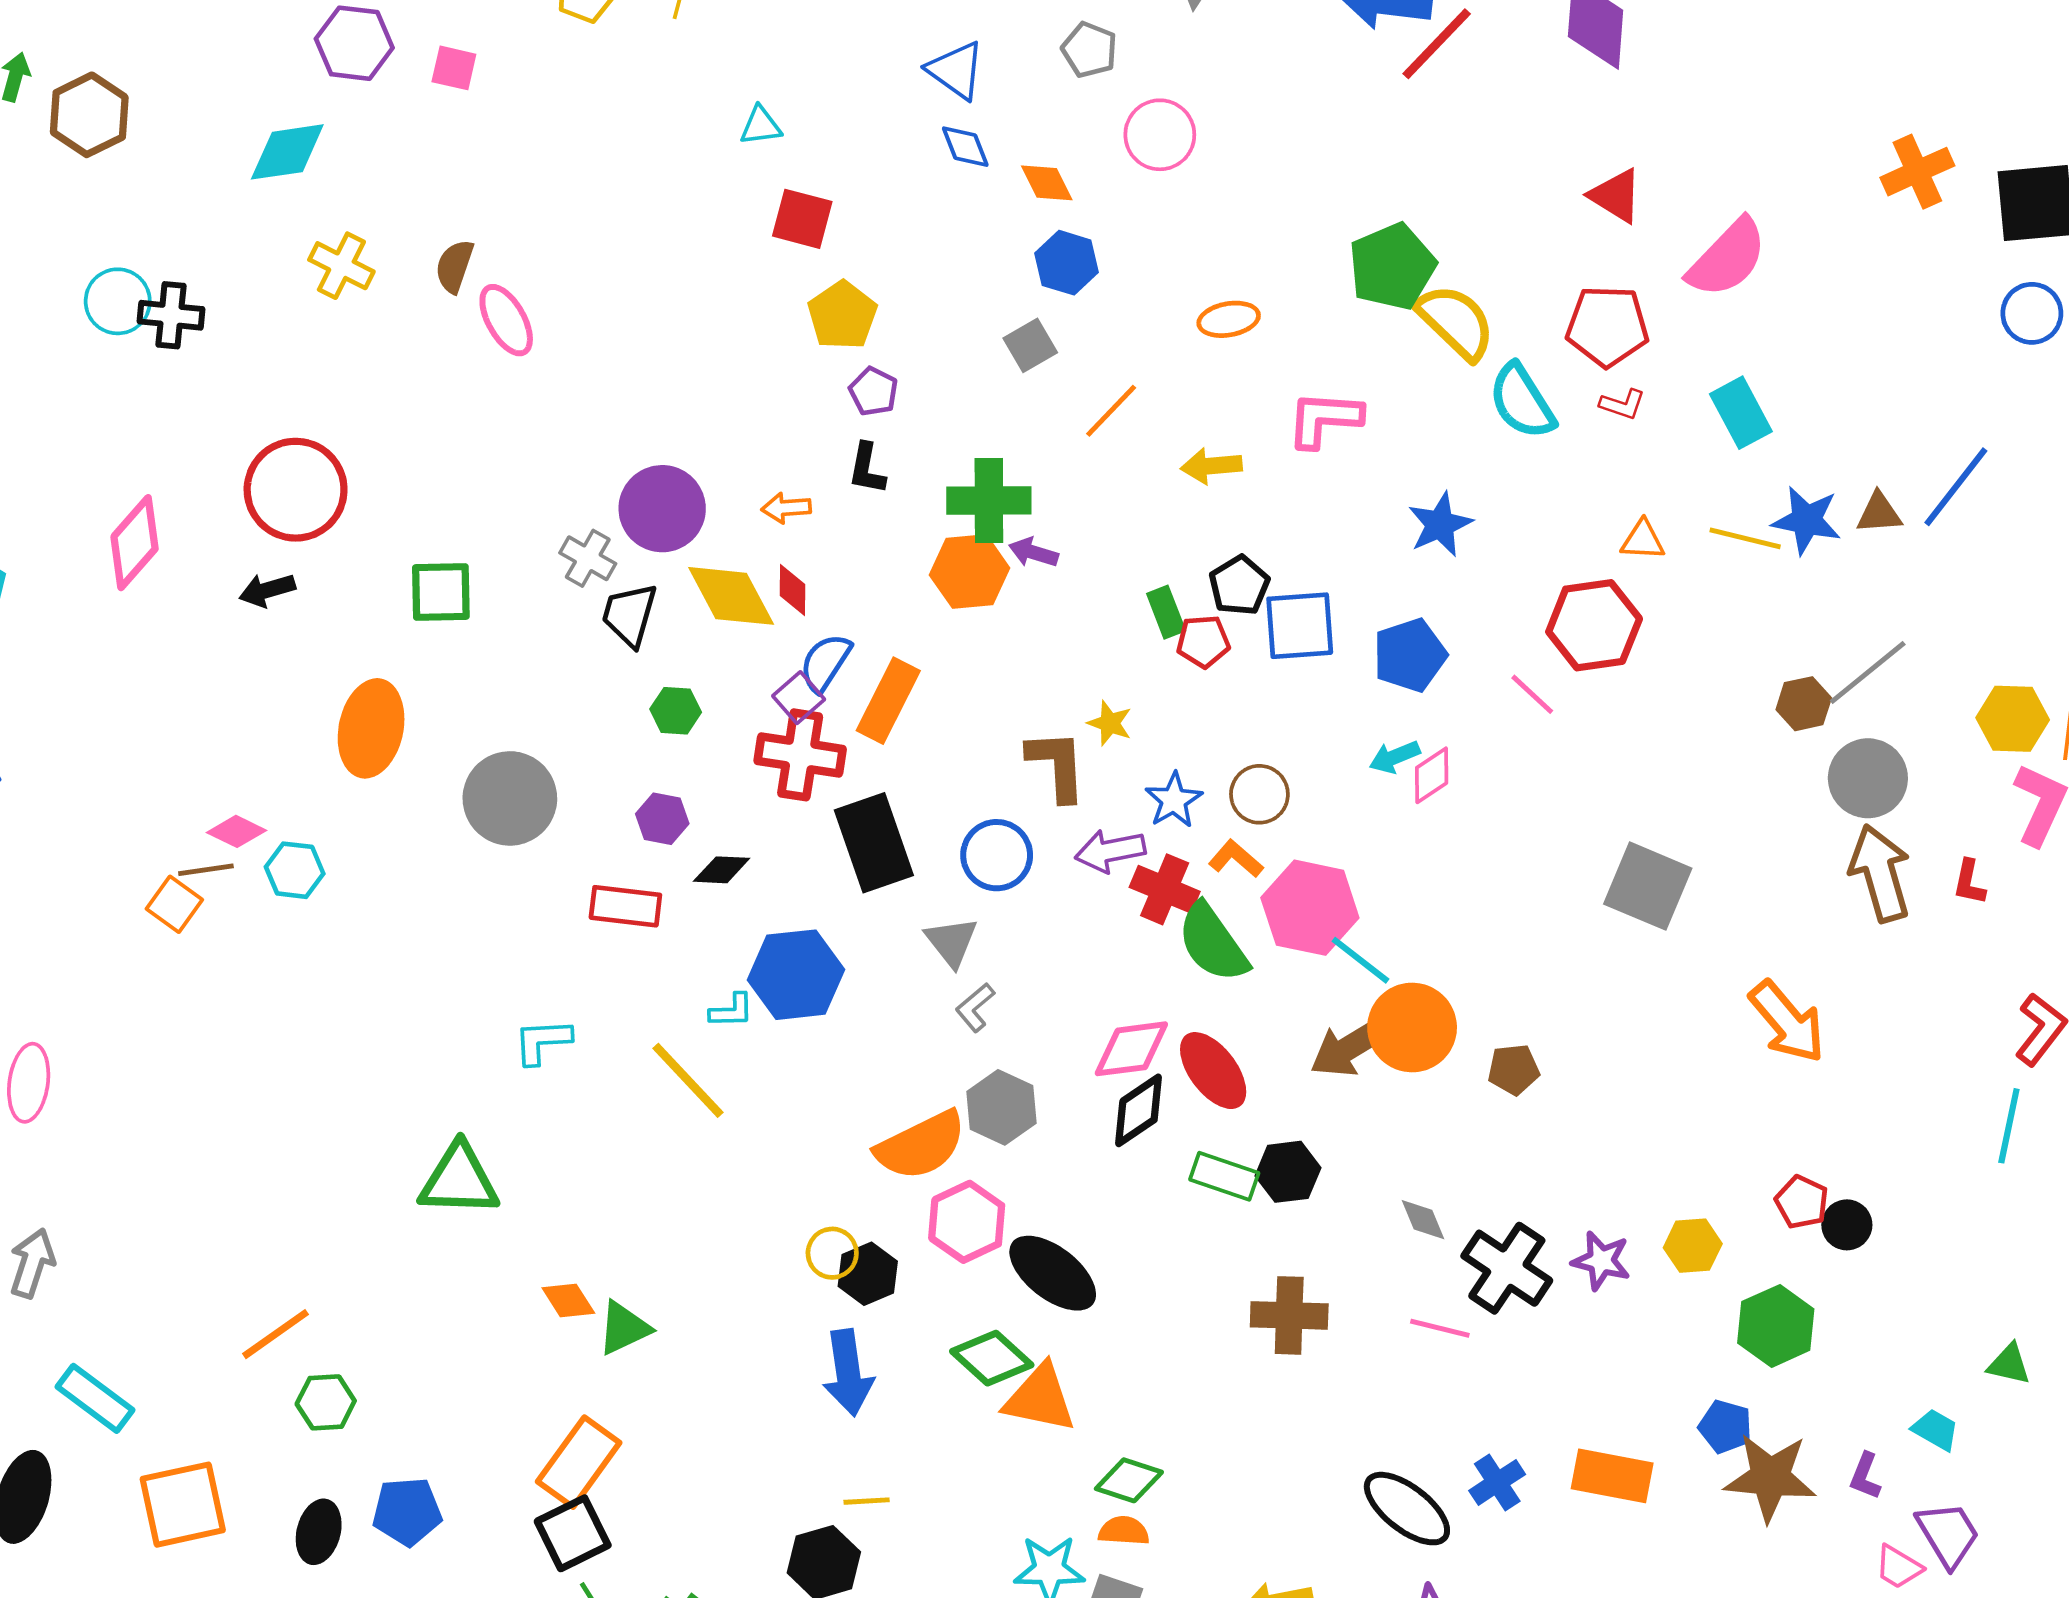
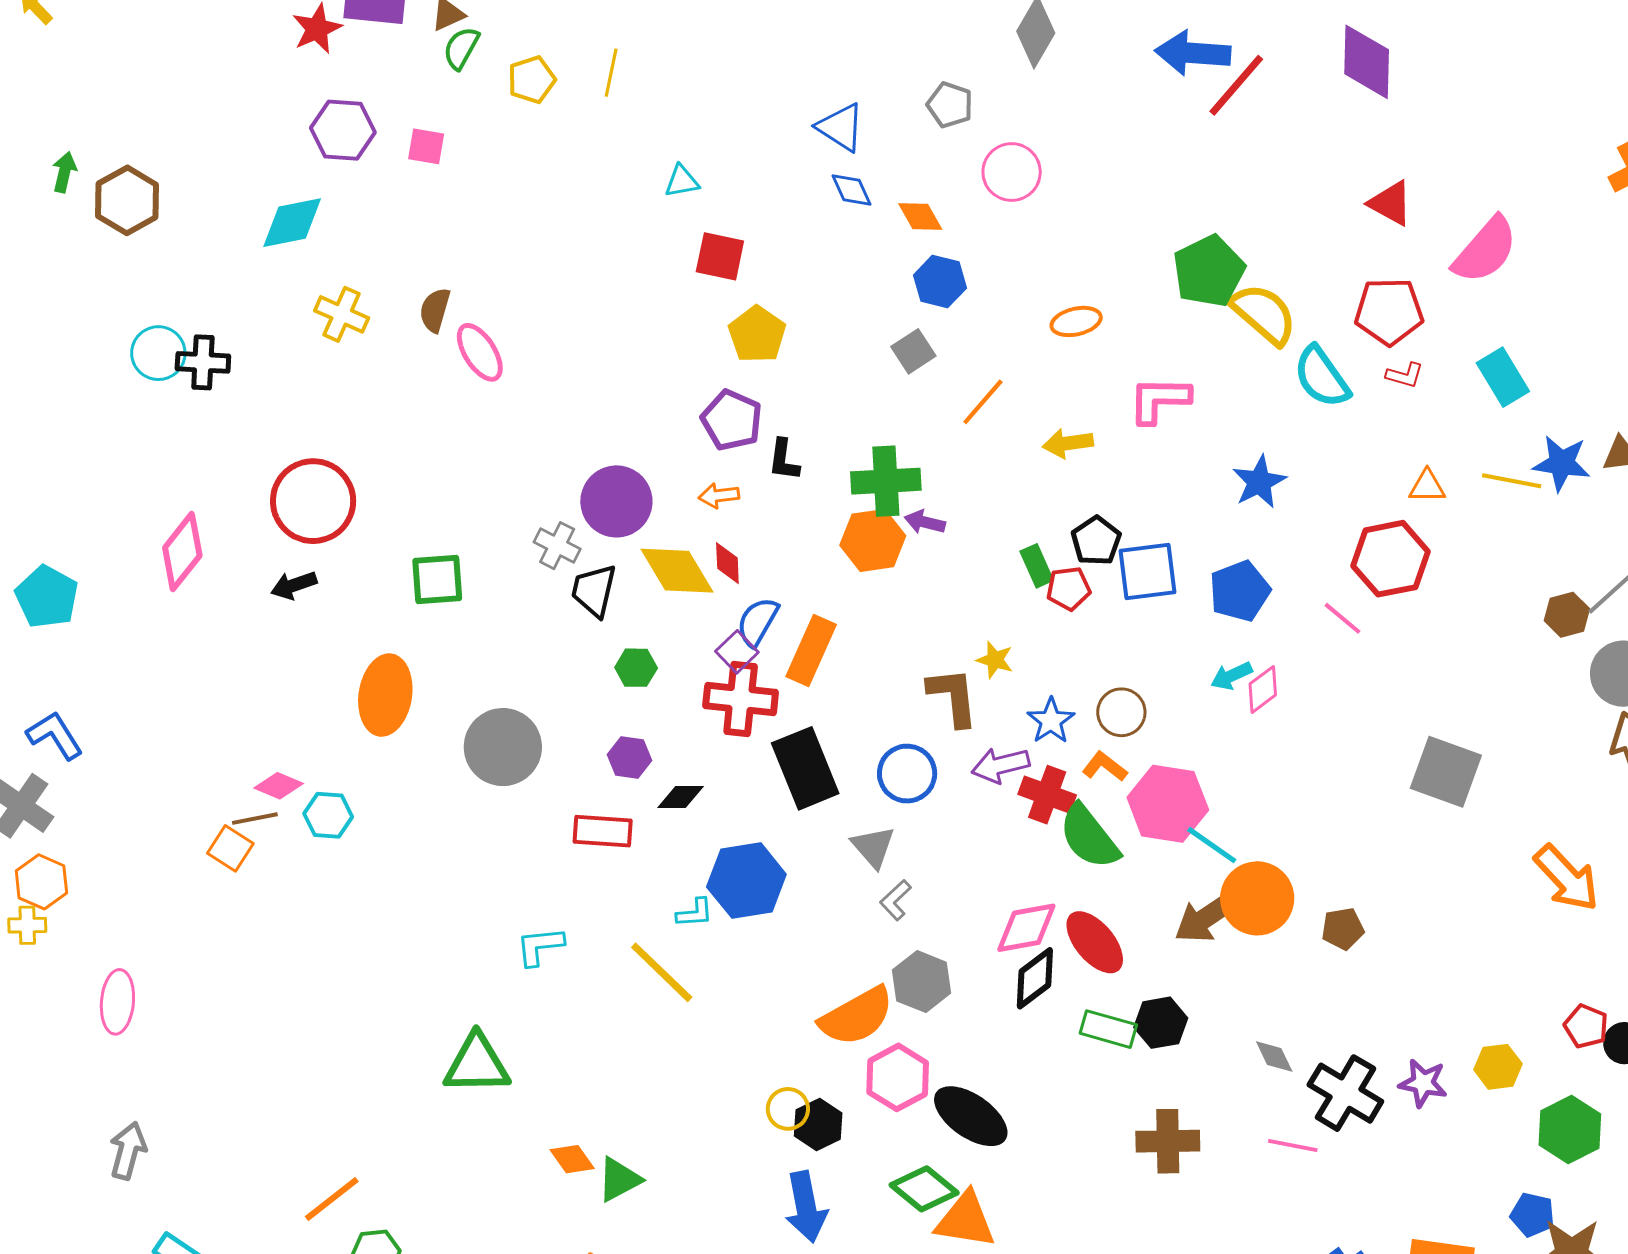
purple pentagon: (873, 391) -> (732, 420), moved, size x1.5

